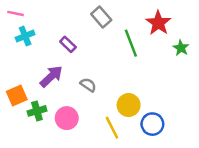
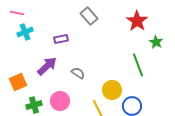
green line: (131, 43) -> (138, 65), moved
purple rectangle: (68, 44) -> (61, 39), turned -56
green cross: (37, 111) -> (34, 105), moved

